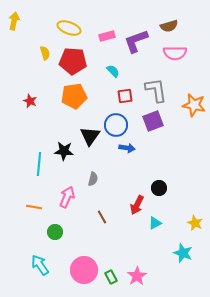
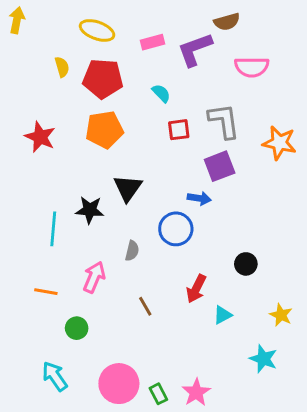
brown semicircle: (169, 26) -> (227, 22), moved
red star: (30, 101) -> (40, 137), size x1.5
blue circle: (116, 125) -> (176, 229), moved
blue arrow: (127, 148) -> (199, 198), moved
black circle: (159, 188) -> (246, 264), moved

